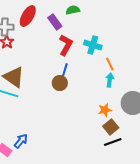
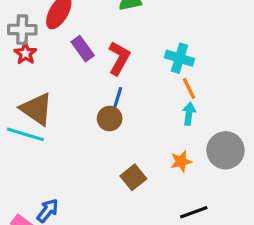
purple rectangle: (55, 22) -> (83, 49), moved
cyan cross: (93, 45) -> (179, 58), moved
brown square: (111, 127) -> (133, 177), moved

